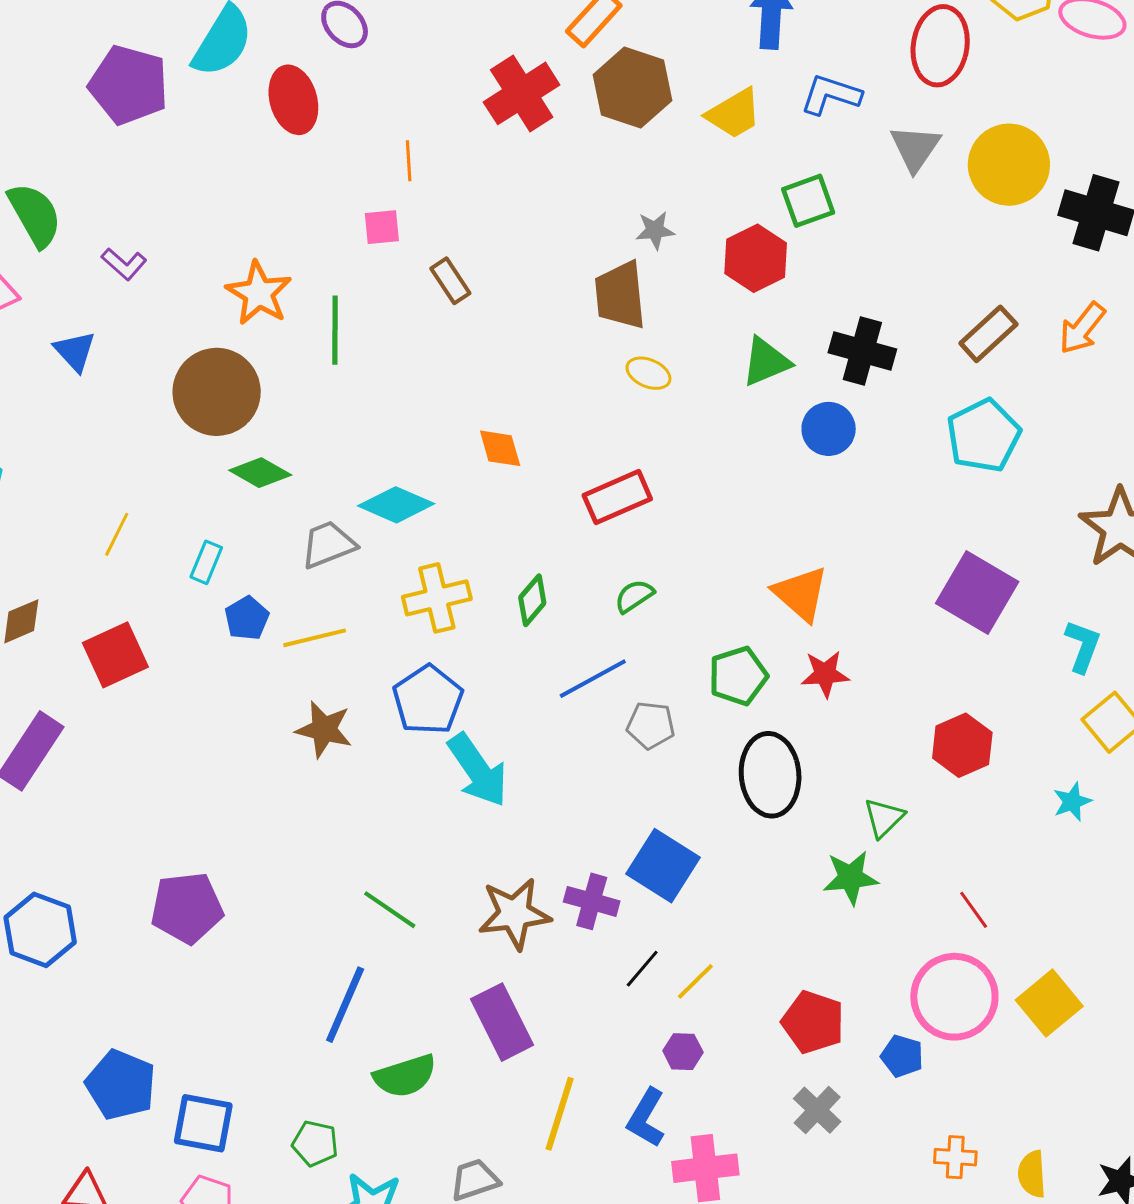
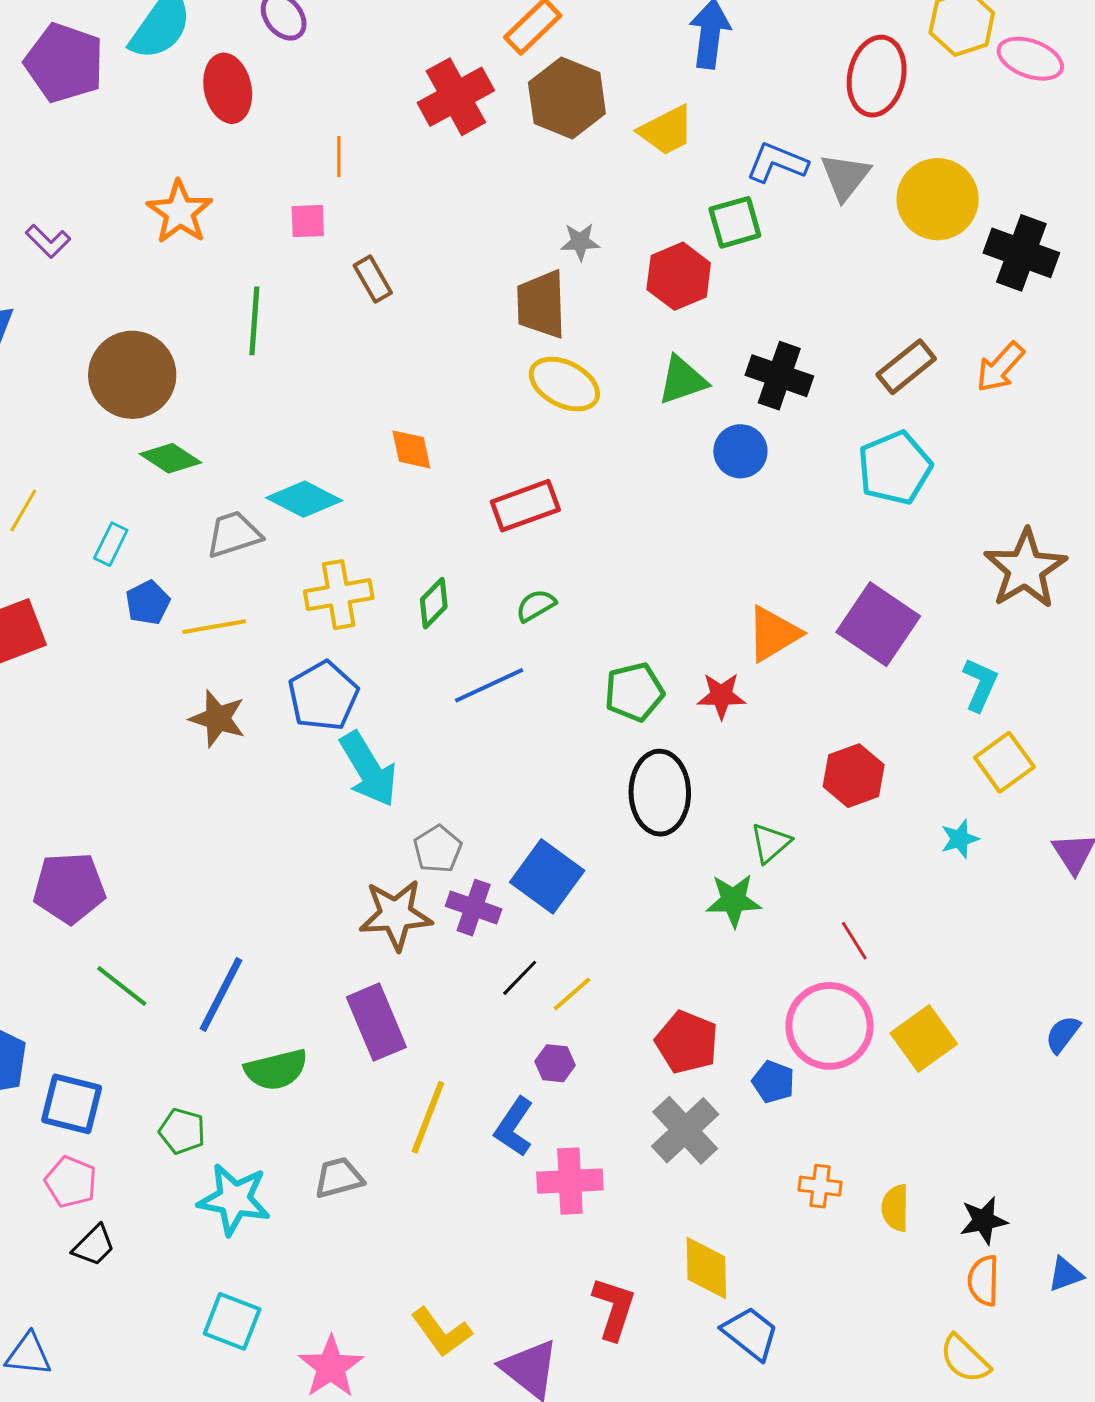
blue L-shape: (831, 95) -> (777, 163), moved
orange star: (259, 293) -> (180, 212), moved
yellow ellipse: (648, 373) -> (564, 384), size x1.6
orange triangle: (801, 594) -> (773, 634), moved, turned 44
gray pentagon: (651, 725) -> (438, 849), moved, turned 30
green line: (390, 910) -> (122, 986), moved
gray cross: (817, 1110) -> (685, 1130), size x1.4

